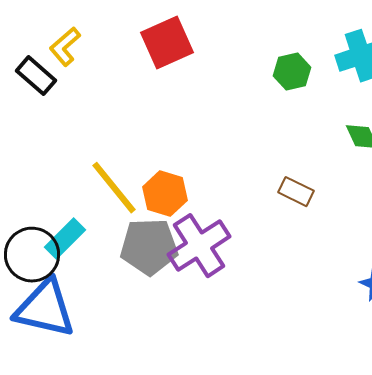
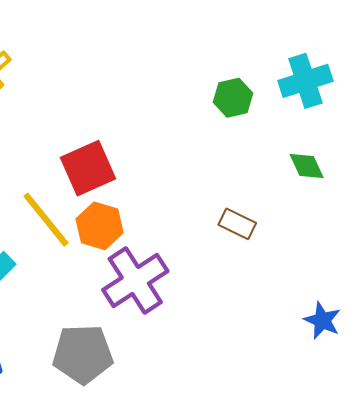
red square: (167, 43) -> (88, 168), moved
gray pentagon: (149, 247) -> (83, 354), moved

